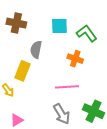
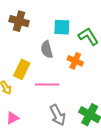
gray semicircle: (36, 50) -> (47, 49), moved, turned -30
pink line: (67, 87) -> (47, 85), moved

